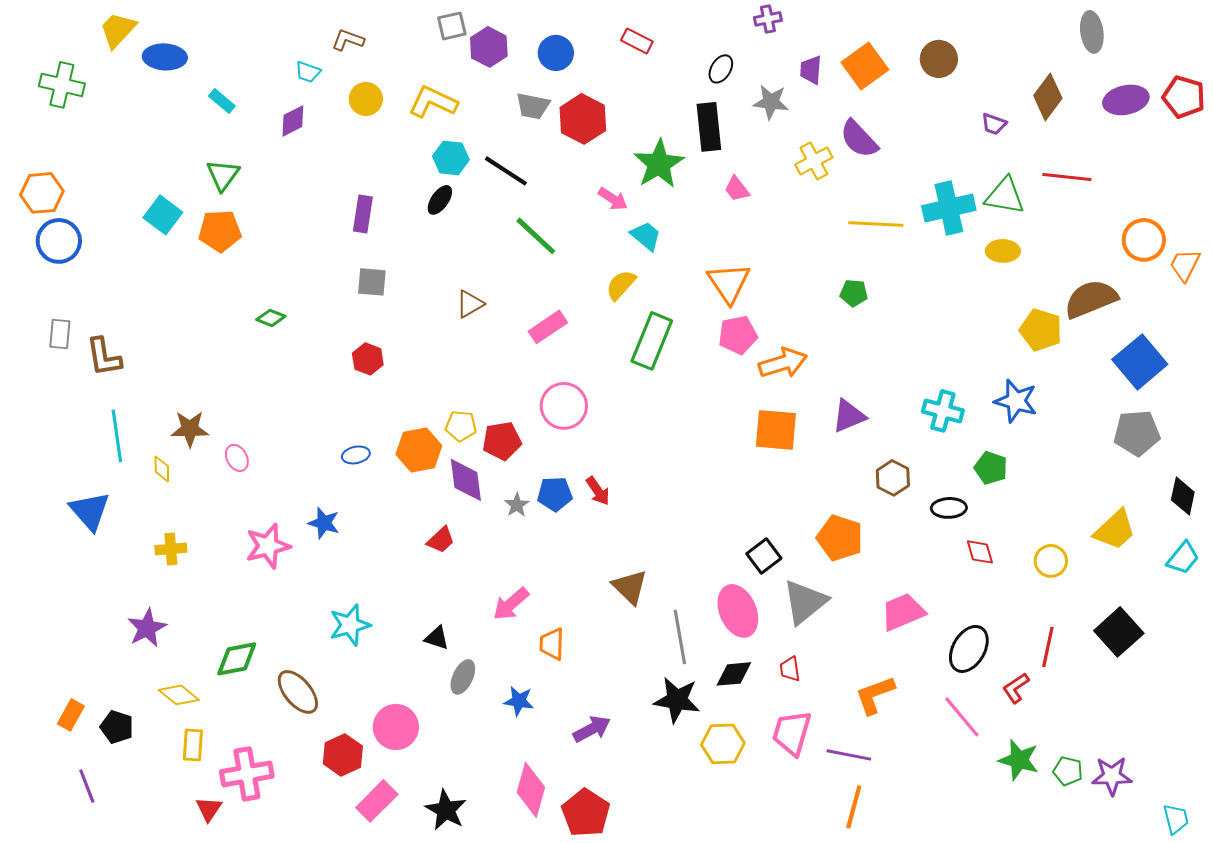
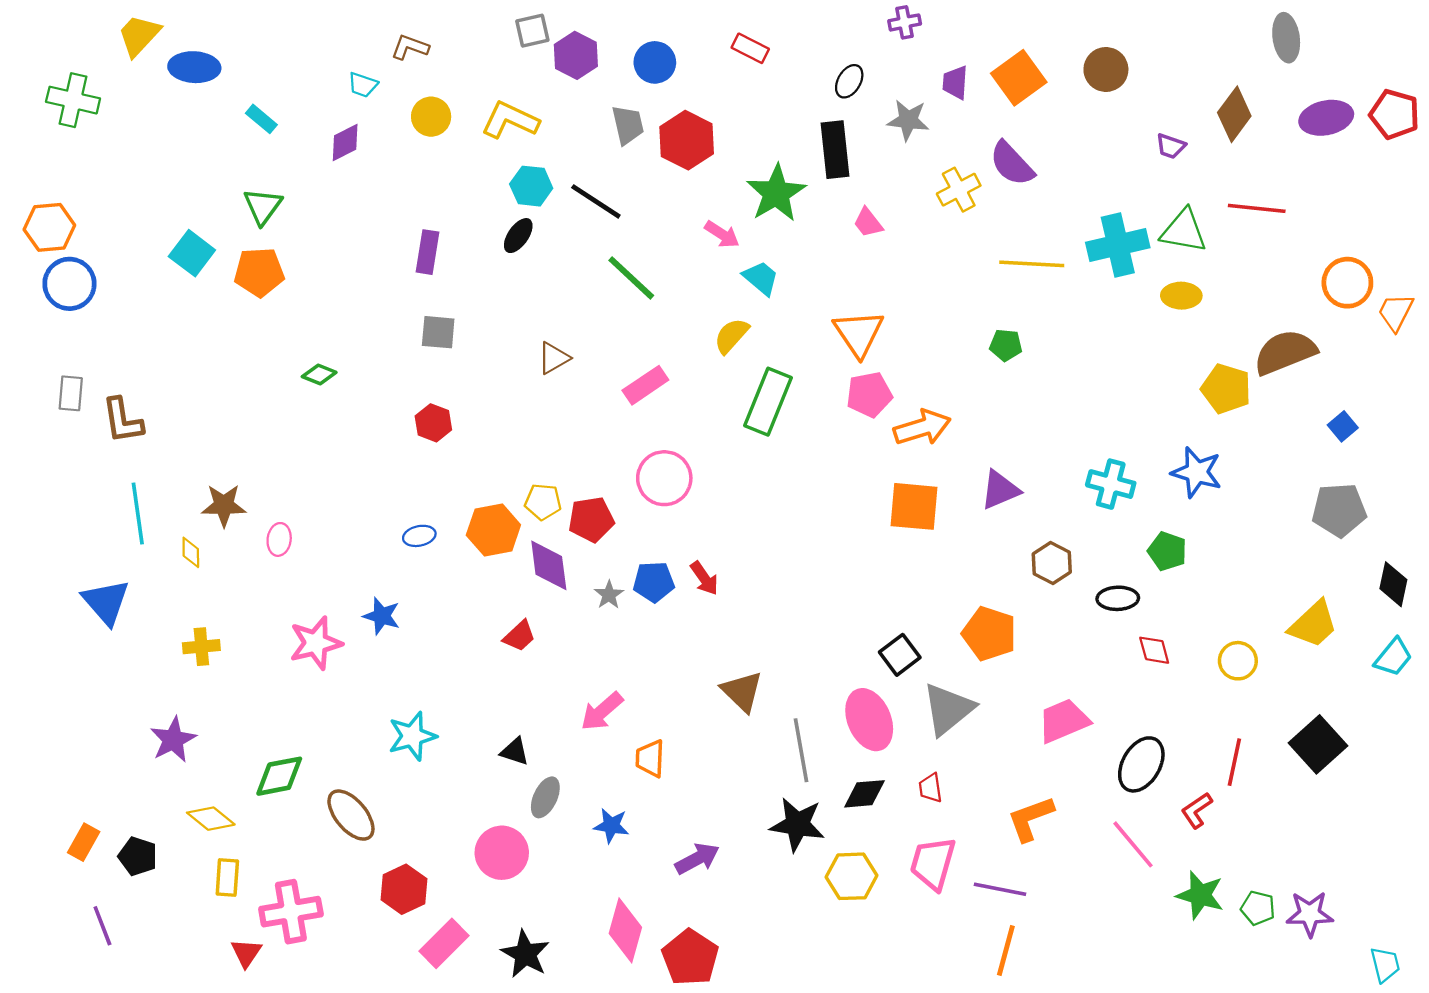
gray trapezoid: (533, 106) -> (628, 125), turned -114
blue square: (1140, 362) -> (1343, 426), size x0.5
pink ellipse: (237, 458) -> (279, 539), turned 36
pink circle: (396, 727) -> (502, 853), moved

